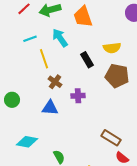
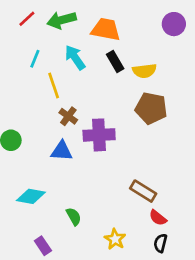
orange trapezoid: (83, 17) -> (106, 29), turned 120
cyan line: (30, 39) -> (35, 59), turned -48
black rectangle: (87, 60) -> (115, 61), moved
purple cross: (78, 96) -> (99, 135), size x1.6

